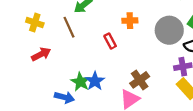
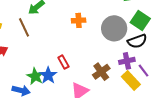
red rectangle: (110, 41) -> (63, 62), moved
brown cross: (140, 80) -> (101, 72), moved

